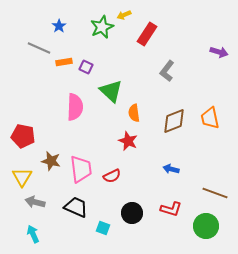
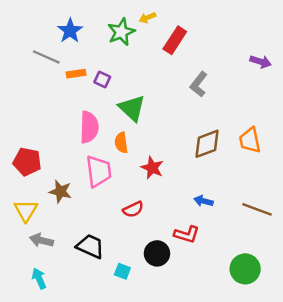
blue star: (59, 26) -> (70, 31), size x1.5
orange semicircle: (134, 113) -> (121, 143), moved
pink trapezoid: (81, 169) -> (99, 171), moved
brown line: (215, 193) -> (257, 209), moved
red L-shape: (171, 209) -> (187, 234), moved

